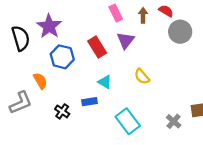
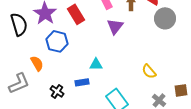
red rectangle: (97, 47) -> (76, 14), moved
yellow semicircle: (142, 76) -> (149, 71), moved
cyan triangle: (105, 82) -> (96, 64), turned -32

